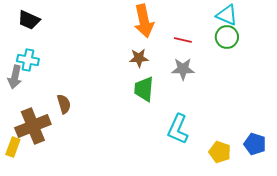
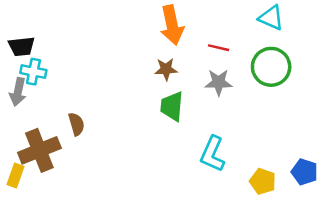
black trapezoid: (29, 20) -> (21, 46), moved, turned -30
green circle: (227, 37) -> (271, 67), moved, size x1.4

